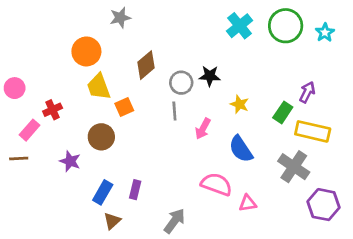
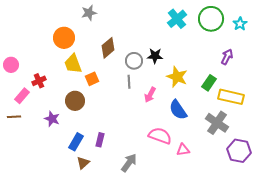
purple arrow: (307, 92) -> (227, 57), moved
yellow star: (240, 104) -> (177, 77), size x1.5

